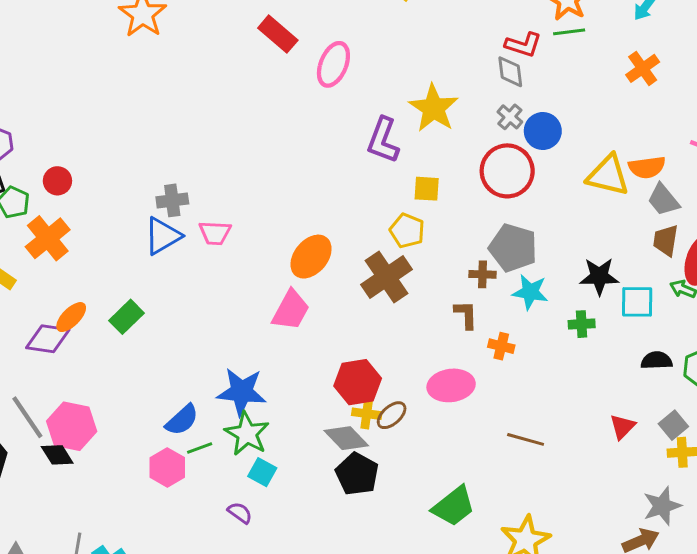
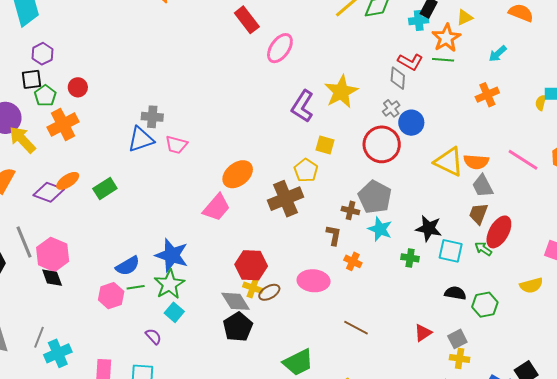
black diamond: (57, 455) -> (52, 278), moved

